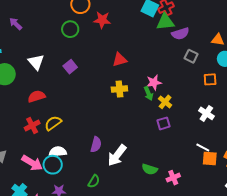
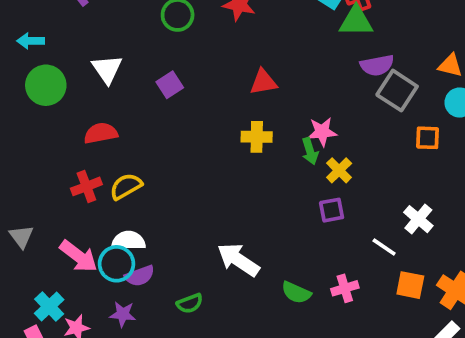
purple semicircle: (180, 34) -> (377, 65), moved
gray square: (191, 56) -> (397, 91), size x1.5
white cross: (206, 113) -> (418, 219), moved
purple semicircle: (96, 145) -> (140, 276), moved, turned 49
white line: (203, 147) -> (384, 247), moved
white arrow: (117, 155) -> (238, 260), turned 80
pink cross: (173, 178) -> (345, 288), moved
green semicircle: (94, 181) -> (190, 303), turned 32

